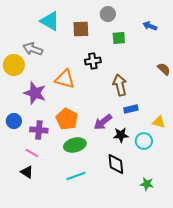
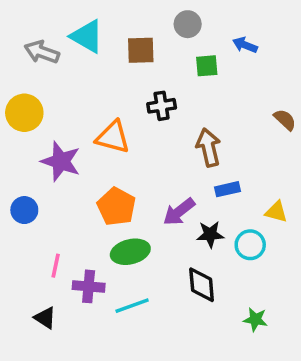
blue arrow: (150, 26) -> (245, 45), moved
gray arrow: (33, 49) -> (42, 52), moved
purple cross: (39, 130) -> (89, 286), moved
pink line: (32, 153) -> (56, 266), turned 72
black triangle: (27, 172) -> (45, 318), moved

